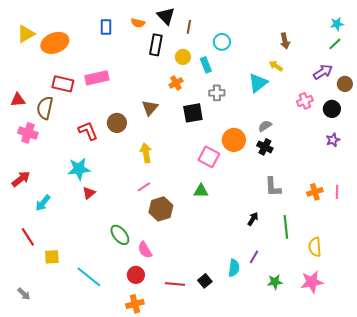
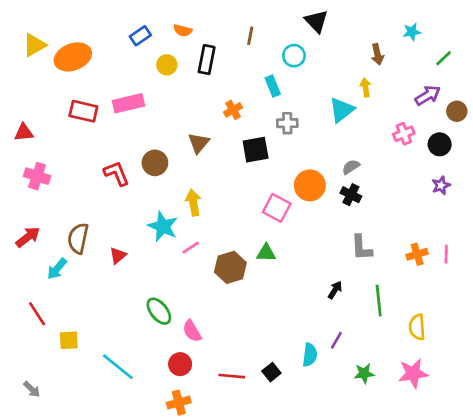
black triangle: (166, 16) -> (316, 21), moved
cyan star: (337, 24) -> (412, 32), moved
blue rectangle: (106, 27) -> (140, 36), turned 56
yellow circle: (183, 57) -> (167, 65), moved
yellow arrow: (276, 66) -> (365, 87), turned 48
brown semicircle: (45, 108) -> (78, 238), moved
cyan star: (79, 169) -> (163, 226), moved, turned 30
brown hexagon: (161, 209) -> (230, 267), moved

